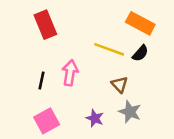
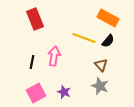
brown triangle: (120, 84) -> (101, 65), moved
purple star: (95, 118) -> (64, 92), moved

